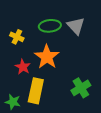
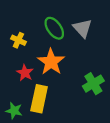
green ellipse: (50, 26) -> (54, 28), turned 60
green cross: (81, 88) -> (93, 84), moved

